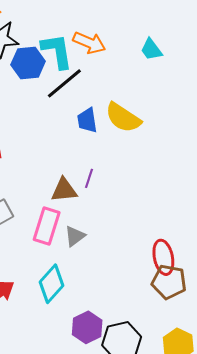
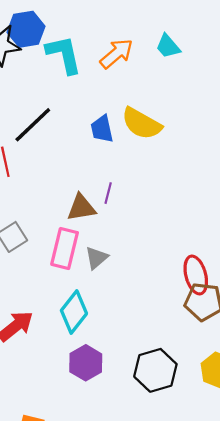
orange arrow: (89, 43) -> (116, 54), moved, turned -60
blue hexagon: (28, 63) -> (26, 29), moved
black line: (64, 83) -> (33, 125), moved
purple hexagon: (87, 327) -> (86, 363), moved

